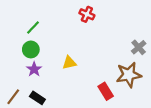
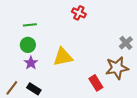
green line: (33, 27) -> (30, 25), turned 40
yellow triangle: (69, 63) -> (63, 57), size x1.5

